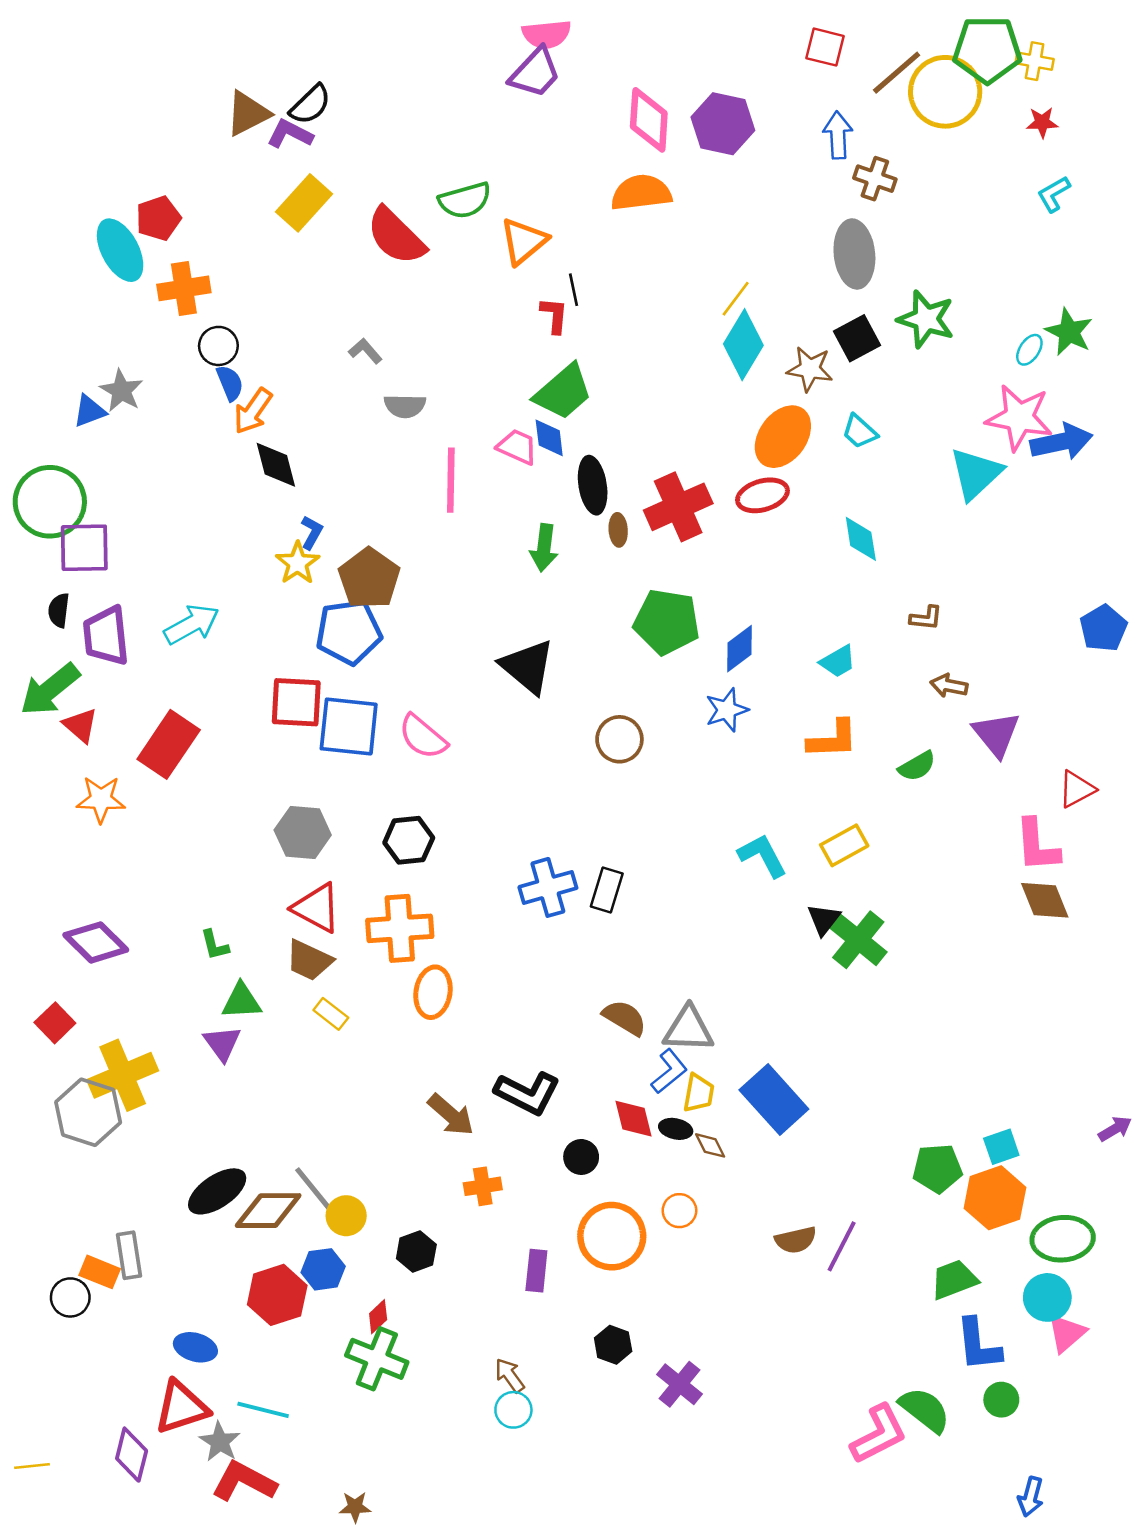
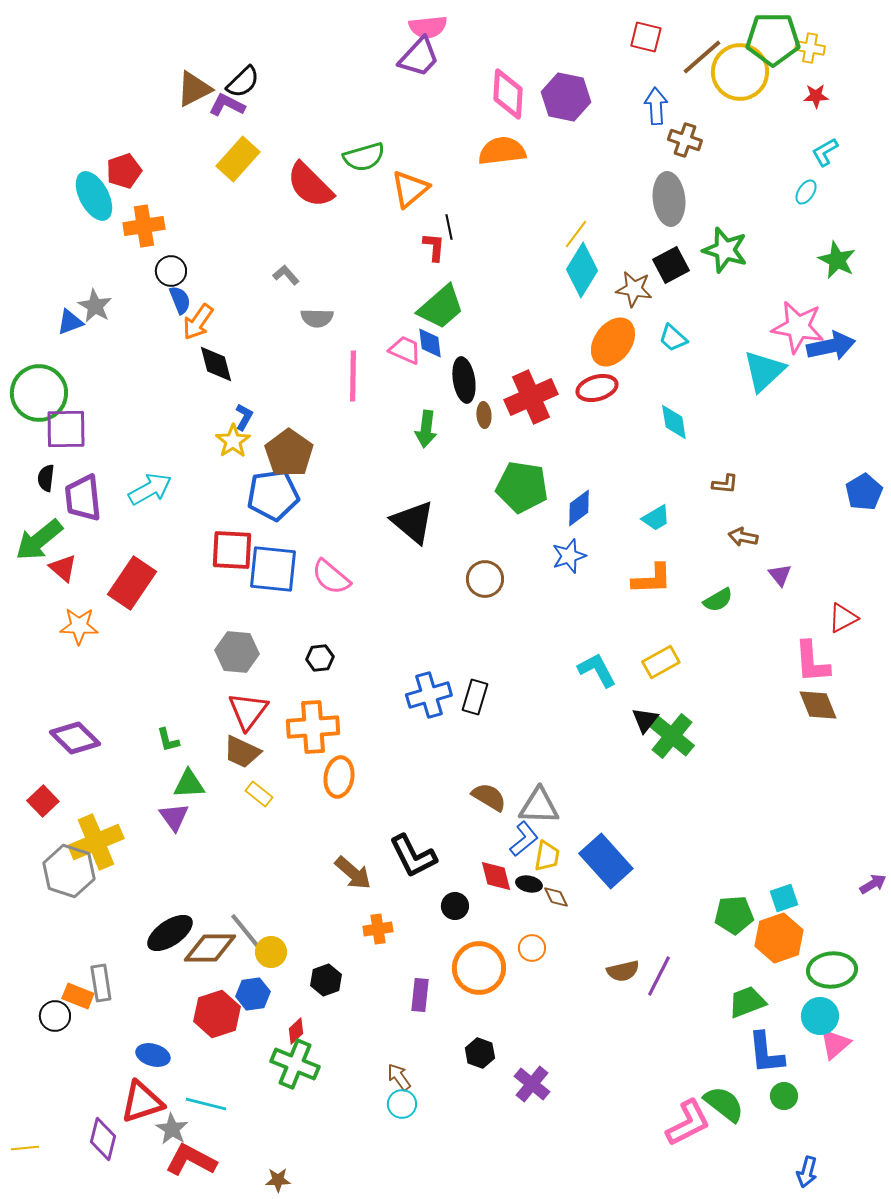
cyan ellipse: (1029, 350) -> (806, 192), moved
purple triangle: (996, 734) -> (780, 575), size x0.6
black hexagon: (409, 840) -> (320, 658), size x0.7
red triangle: (317, 908) -> (248, 711), turned 39
black L-shape: (527, 1093) -> (413, 856), turned 36

